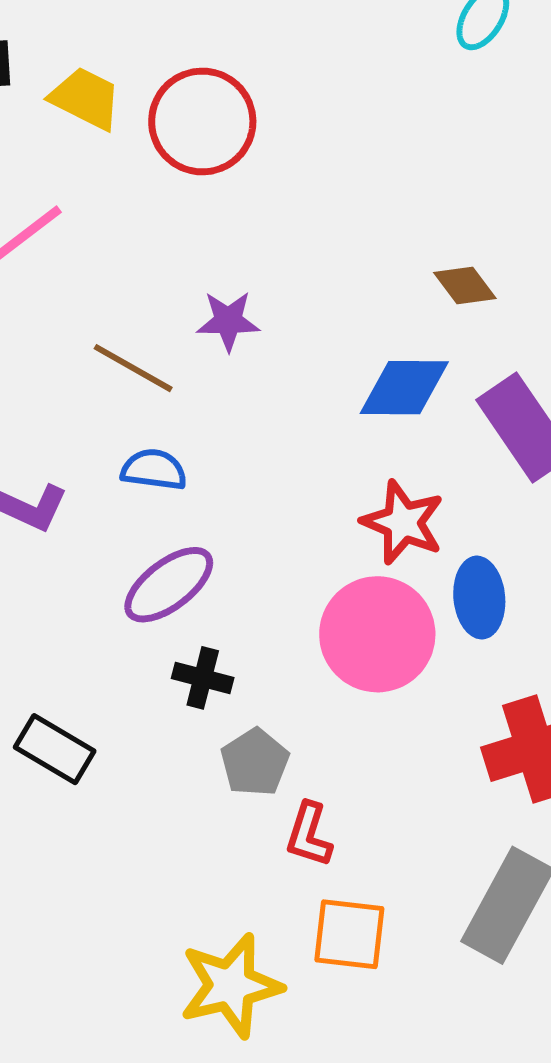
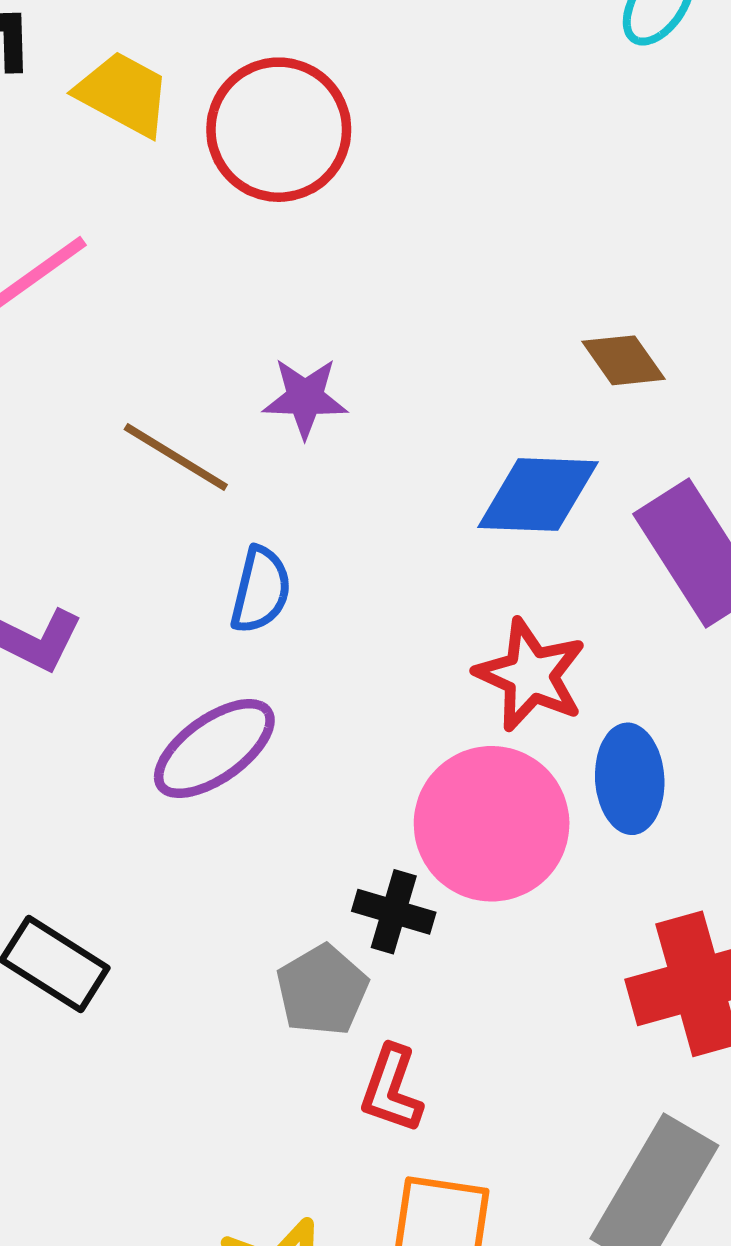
blue semicircle: (154, 470) -> (261, 590), moved, turned 94
black cross: (203, 678) -> (394, 912), moved

